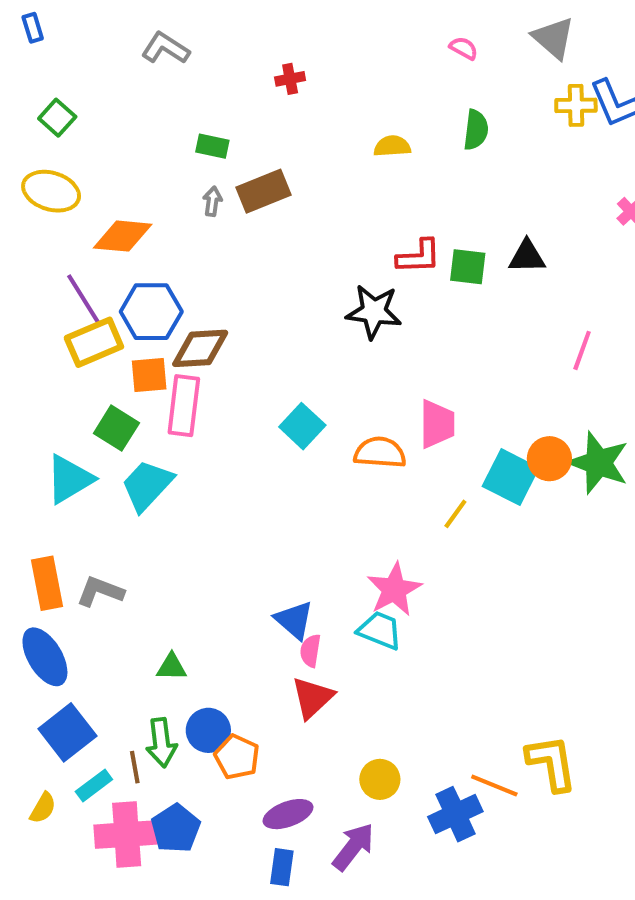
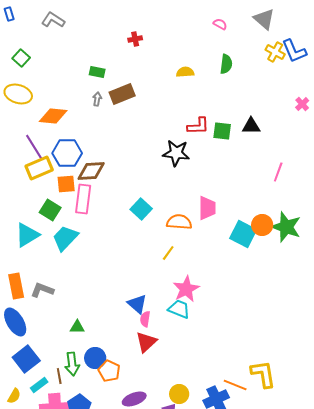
gray L-shape: (165, 48) -> (53, 20), moved
yellow cross: (576, 105) -> (275, 52), turned 30
yellow line: (455, 514) -> (168, 253), moved
yellow circle: (380, 779) -> (179, 394), moved

